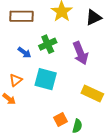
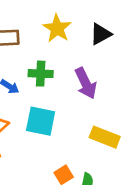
green cross: (48, 44) -> (41, 74), turned 30

